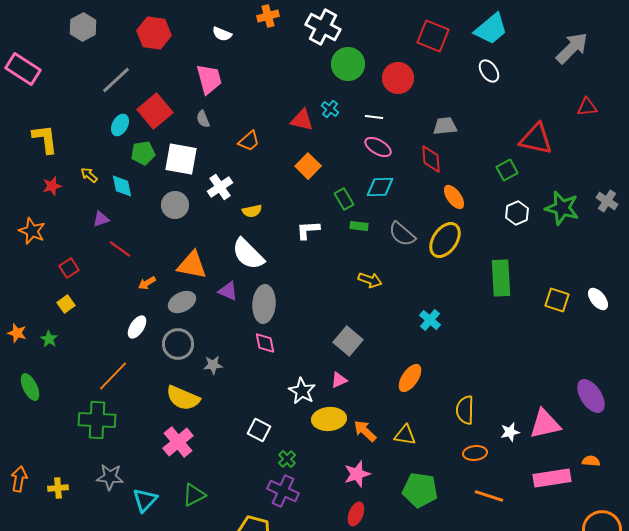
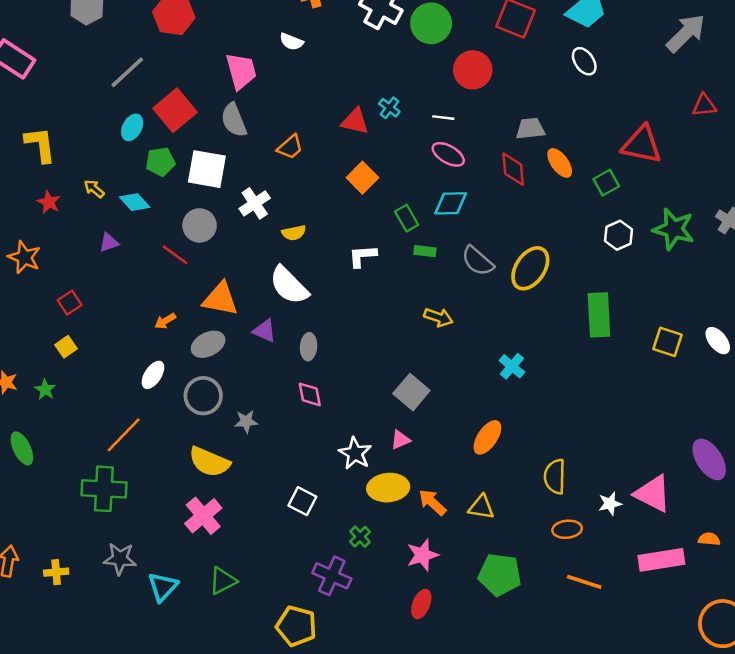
white semicircle: (222, 34) -> (291, 42), moved
green circle: (348, 64) -> (431, 23), moved
gray semicircle: (203, 119) -> (234, 120), size x1.6
red star: (52, 186) -> (49, 202), turned -30
cyan diamond: (122, 186) -> (135, 202), turned -30
orange ellipse: (454, 197) -> (560, 163), moved
red line: (120, 249) -> (175, 255), moved
gray ellipse: (264, 304) -> (309, 347), size x0.6
pink triangle: (545, 424) -> (653, 494), turned 40
green cross: (287, 459) -> (360, 537), moved

